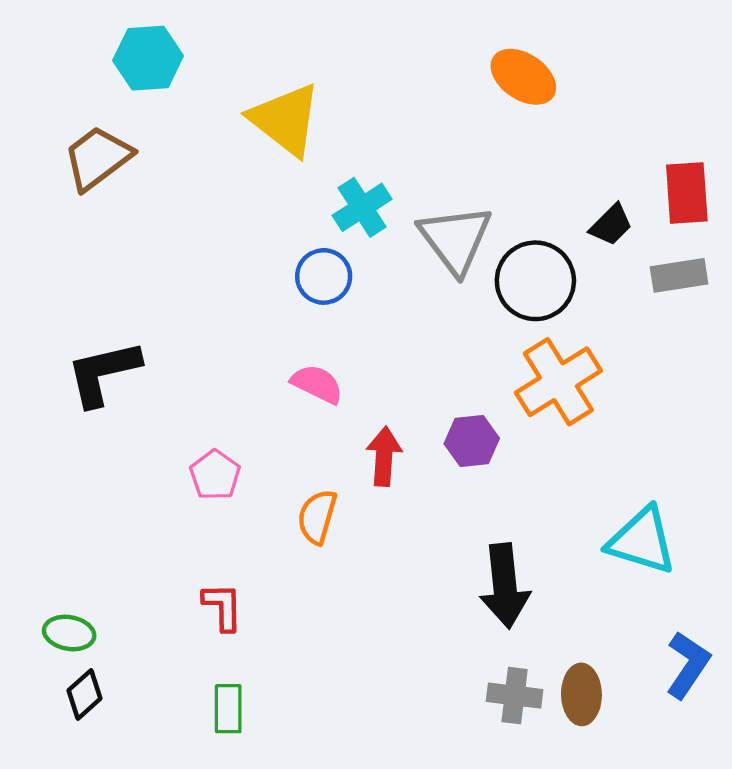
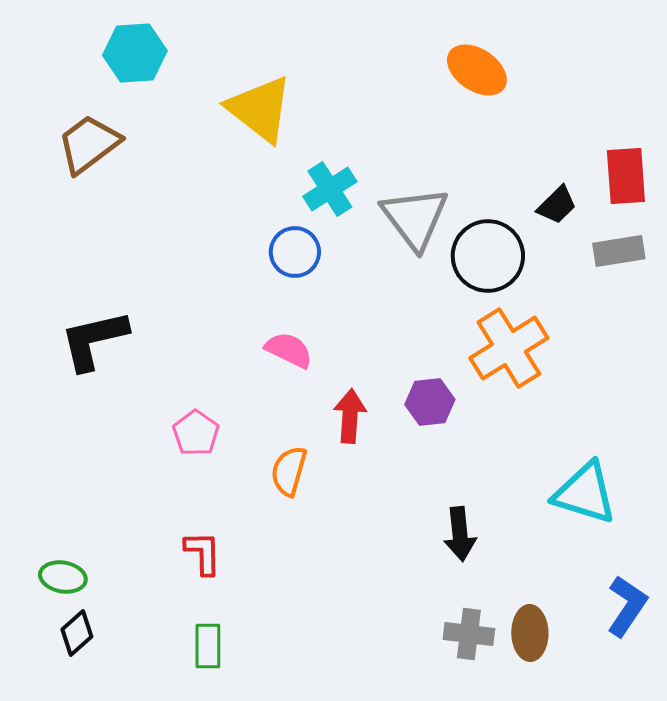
black arrow: (505, 586) -> (460, 534), size x0.7

